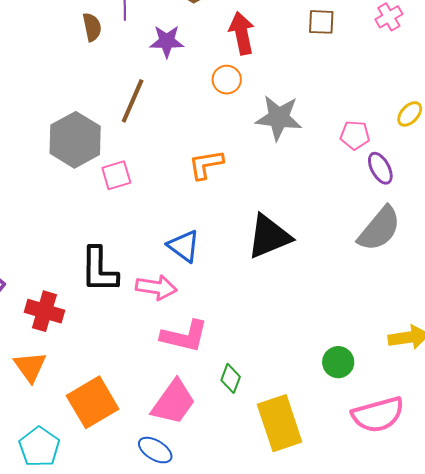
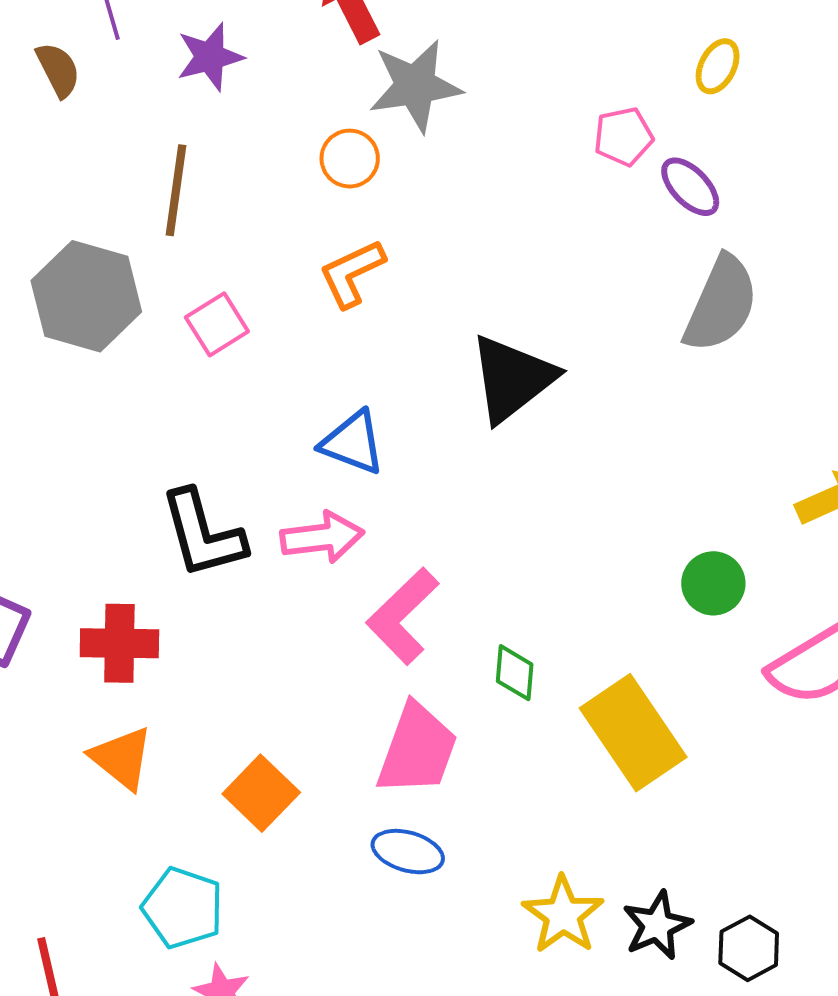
orange circle: (227, 80) -> (350, 159), moved
gray star: (279, 118) -> (415, 86), moved
pink square: (116, 175) -> (217, 324), moved
pink L-shape: (184, 336) -> (403, 616), turned 138
orange square: (93, 402) -> (261, 793), size x0.7

